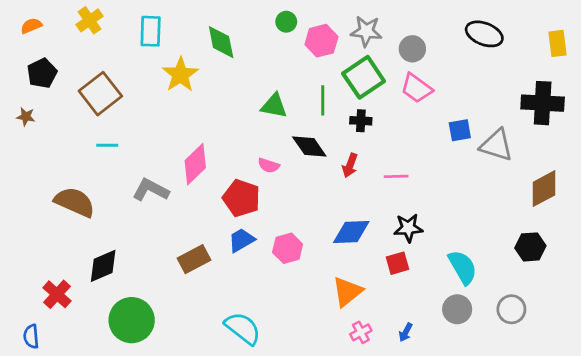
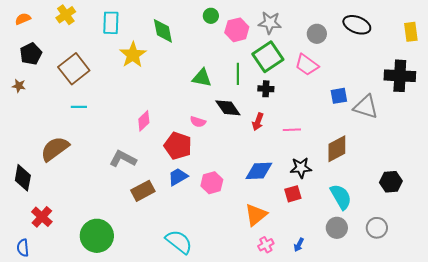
gray circle: (412, 49) -> (317, 34), moved
pink diamond: (195, 164) -> (144, 121), size x0.7
brown diamond: (544, 189) -> (337, 149), moved
gray L-shape: (151, 190) -> (123, 159), moved
brown semicircle: (75, 202) -> (55, 149), turned -60
black diamond: (103, 266) -> (23, 178), moved, turned -56

